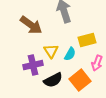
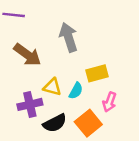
yellow triangle: (51, 51) -> (52, 87), turned -42

